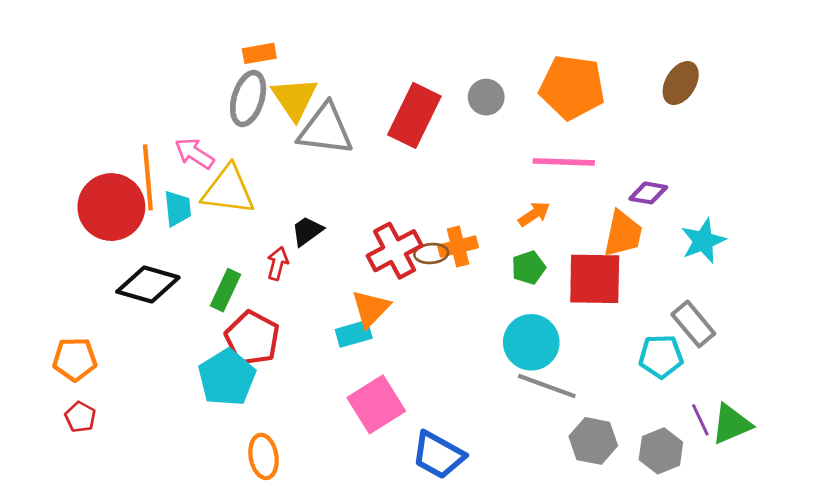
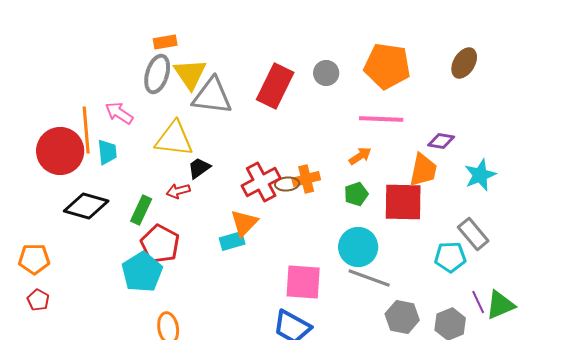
yellow triangle: (228, 190) -> (174, 139), moved
red arrow: (278, 263) -> (178, 191), turned -120
pink square: (376, 404) -> (303, 282), moved, turned 36

